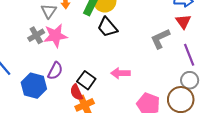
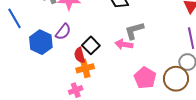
gray L-shape: (160, 39) -> (134, 31), moved

